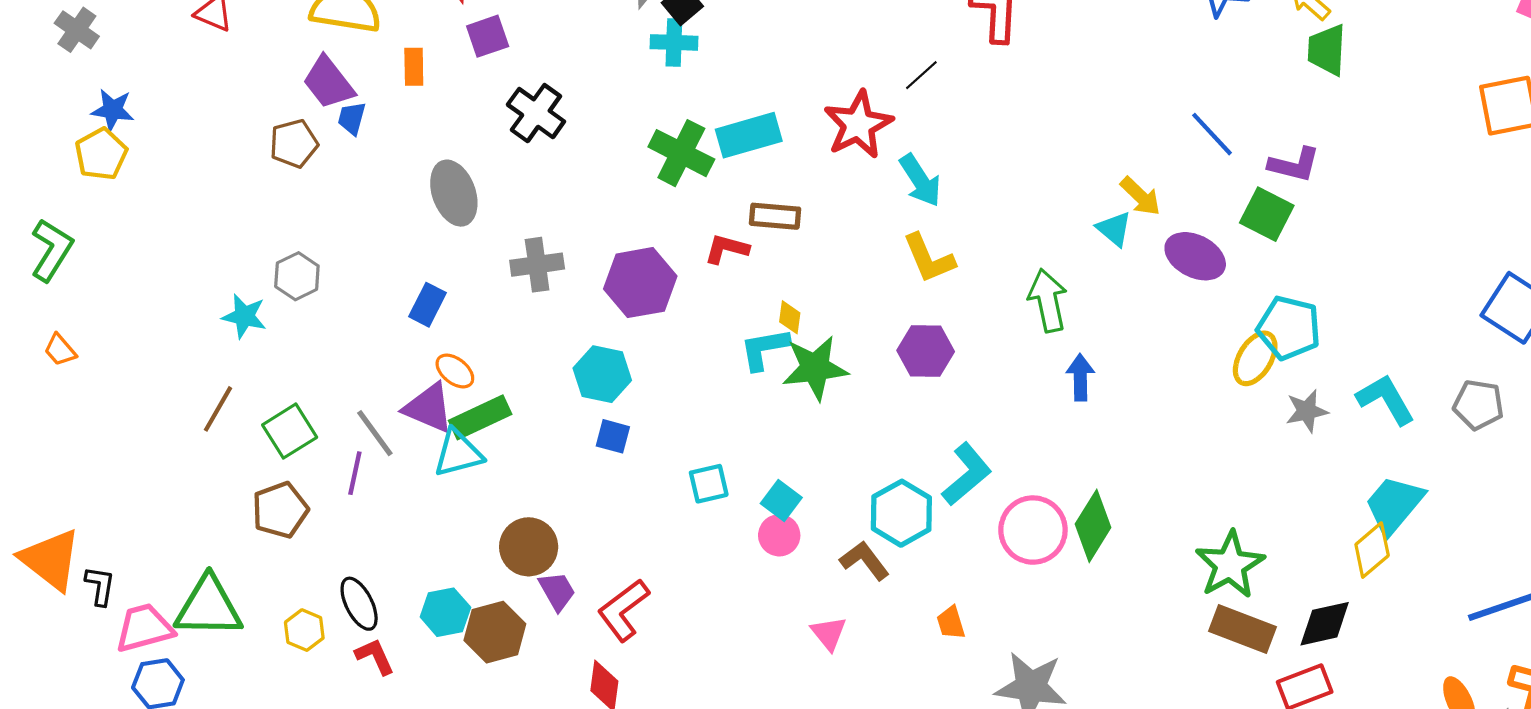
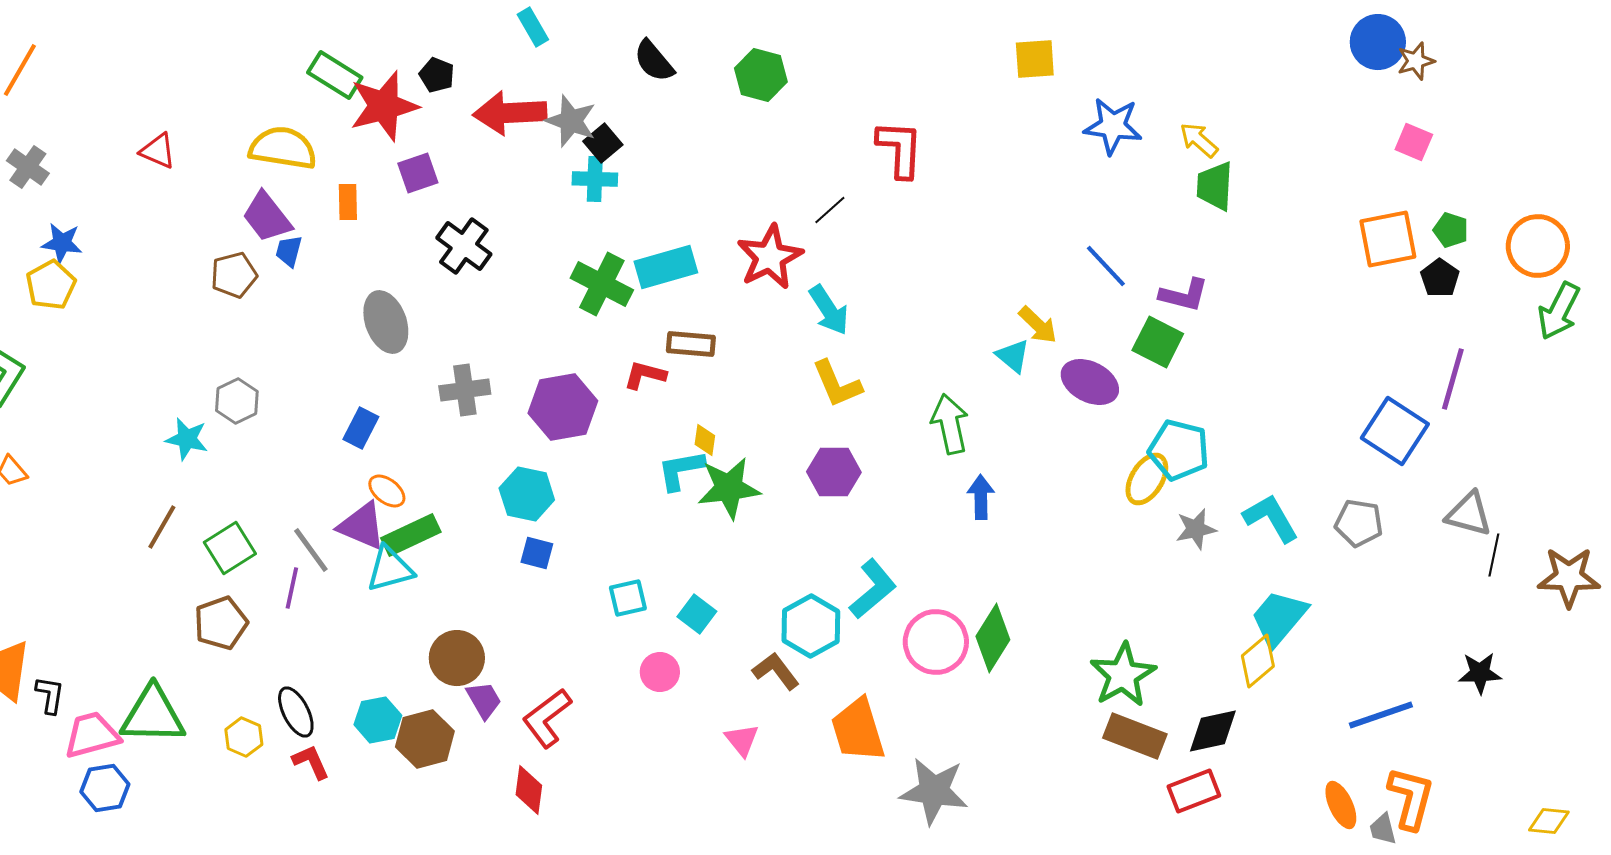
pink circle: (779, 535) -> (660, 672), moved
orange trapezoid: (951, 623) -> (858, 730), size x2.0

